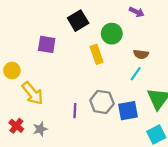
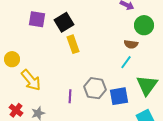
black square: (78, 21) -> (64, 22), moved
green circle: (112, 34) -> (144, 25), moved
purple square: (47, 44) -> (37, 19), moved
yellow rectangle: (97, 54) -> (73, 44), moved

